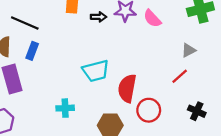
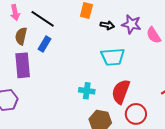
cyan trapezoid: (96, 71) -> (113, 57), moved
cyan cross: (65, 108) -> (87, 91), moved

